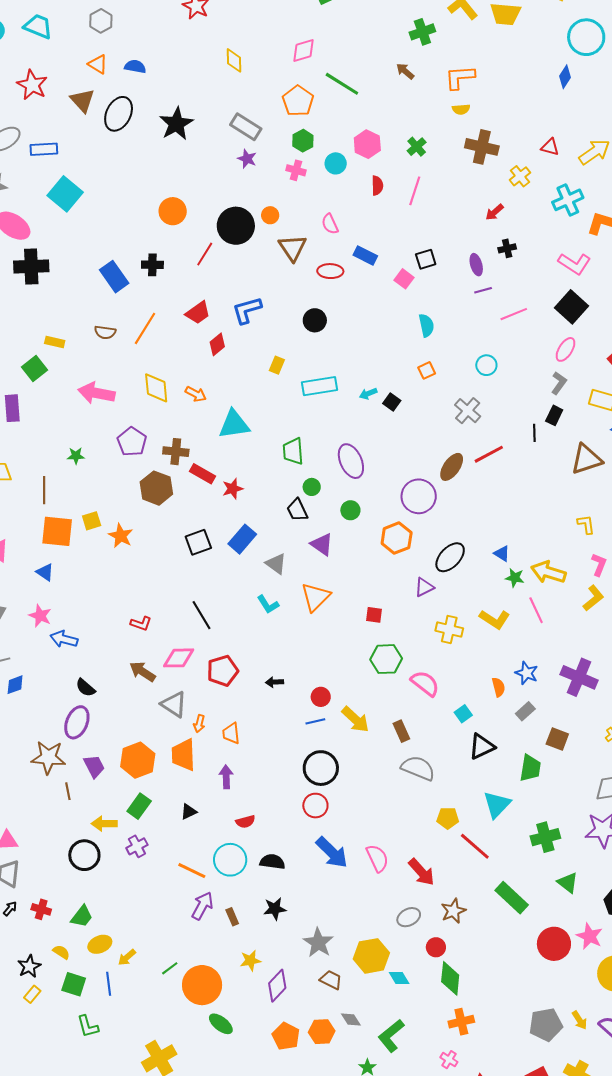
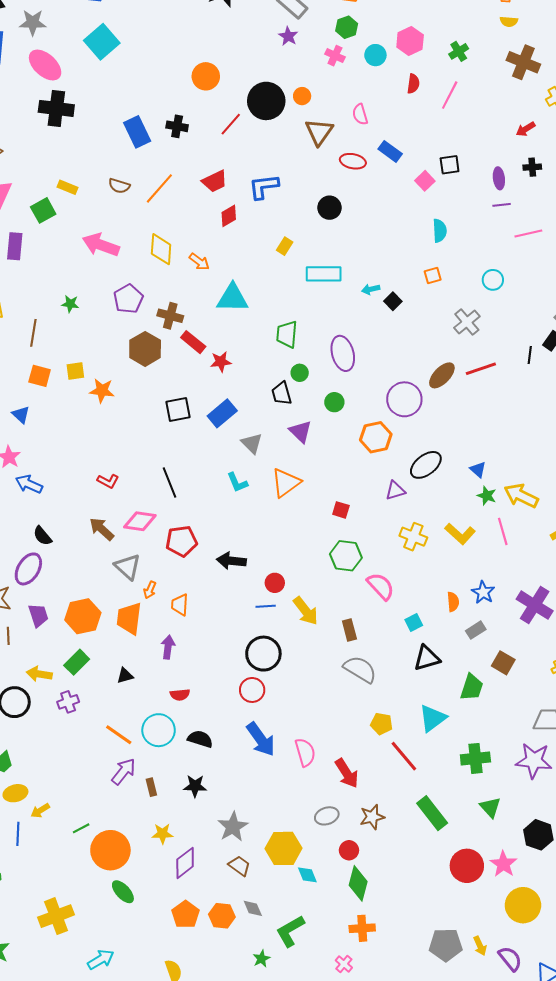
orange square: (57, 531) -> (40, 376), size x0.7
orange star: (121, 536) -> (102, 391), turned -30
black arrow: (275, 682) -> (231, 561), size x1.6

